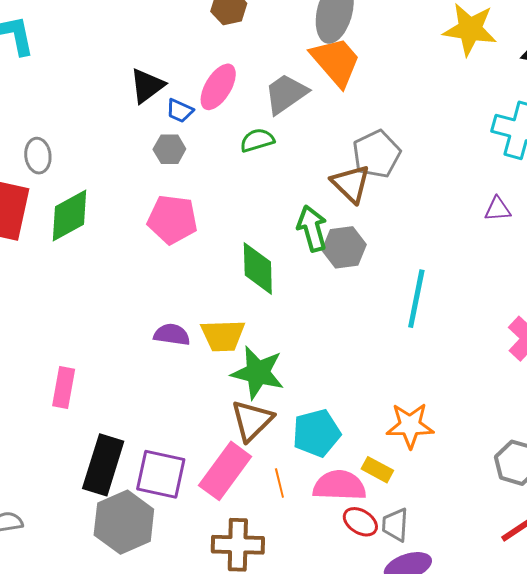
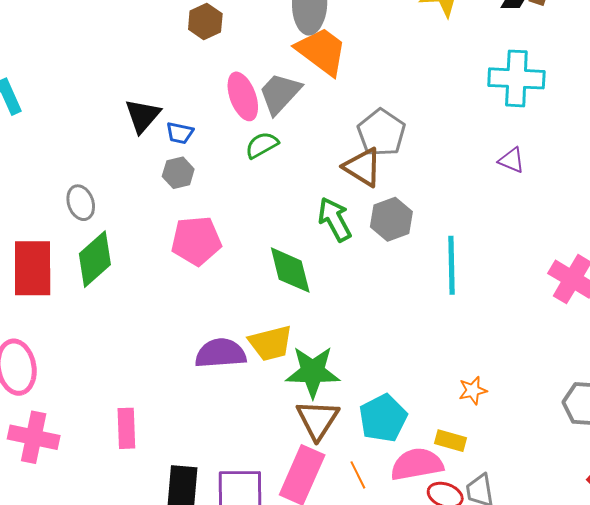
pink ellipse: (218, 87) -> (243, 96), moved, turned -39
gray ellipse: (38, 156) -> (81, 203), moved
purple triangle: (498, 209) -> (511, 160), turned 40
gray hexagon: (344, 247) -> (391, 219), moved
purple semicircle: (172, 335) -> (221, 353), size x1.4
orange star: (410, 425) -> (473, 390), size x0.6

